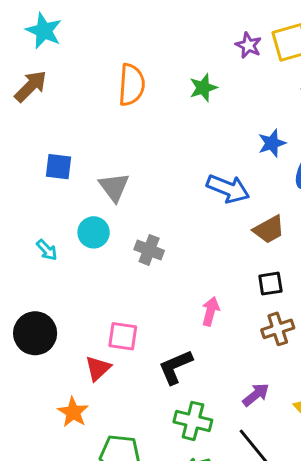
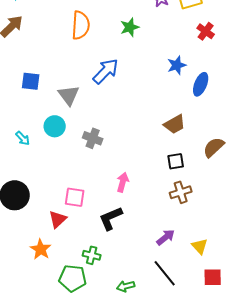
blue arrow: (228, 189) -> (106, 71), moved, turned -68
pink arrow: (210, 311) -> (123, 182), moved
green cross: (193, 421) -> (92, 255), moved, size x0.7

